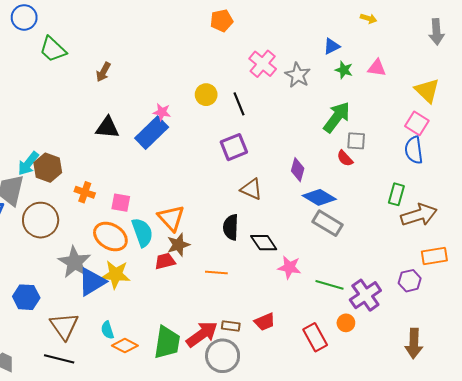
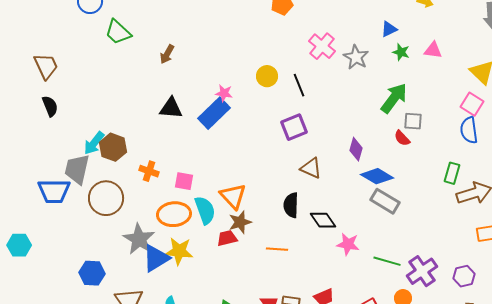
orange ellipse: (110, 237) -> (174, 214), turned -36
purple hexagon: (410, 281) -> (464, 276), moved

